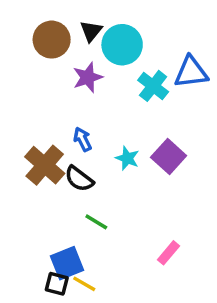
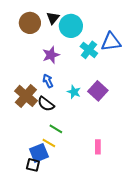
purple star: (88, 77) -> (51, 55), moved
pink rectangle: (169, 253) -> (98, 147), turned -40
yellow line: (84, 284) -> (49, 143), moved

